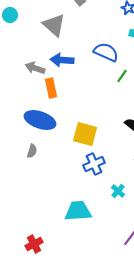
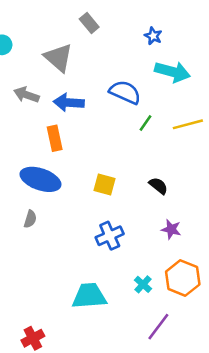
gray arrow: (35, 68) -> (26, 95), moved
yellow square: (85, 134) -> (105, 184), moved, size x0.7
cyan cross: (118, 191) -> (143, 284), moved

